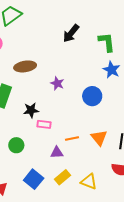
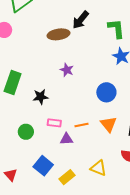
brown ellipse: (25, 66) -> (58, 34), moved
blue circle: (92, 96) -> (106, 92), moved
pink rectangle: (44, 124) -> (54, 123), moved
yellow rectangle: (63, 177) -> (67, 177), moved

